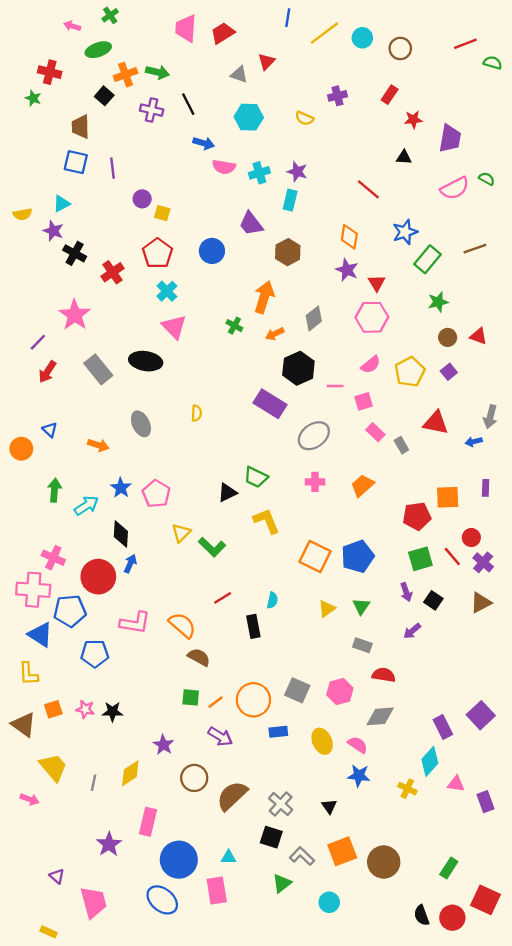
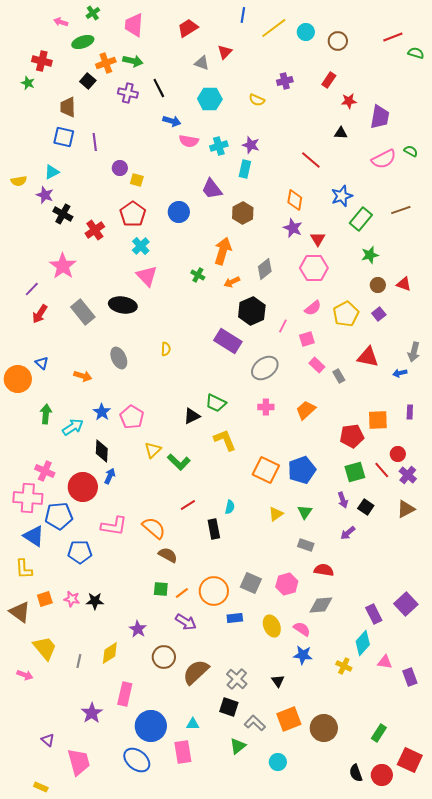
pink trapezoid: (186, 28) -> (134, 25), moved
pink line: (335, 386) -> (283, 326), turned -64
orange circle: (21, 449) -> (18, 379), size x1.4

